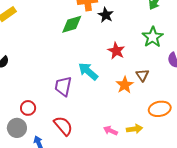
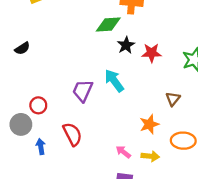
black star: (106, 15) -> (126, 45), moved
red star: (116, 51) -> (152, 53), moved, turned 30
orange star: (125, 85) -> (149, 124), moved

